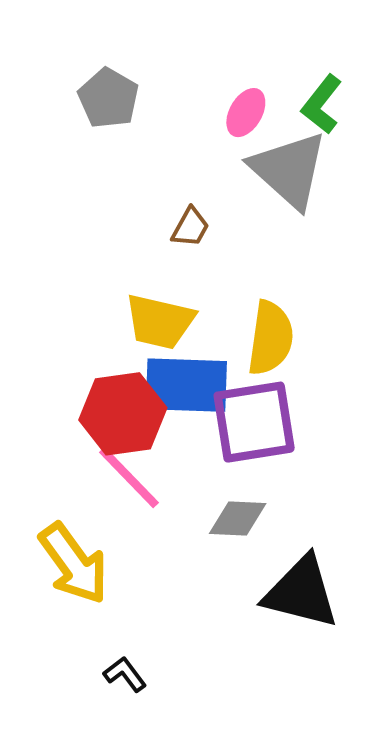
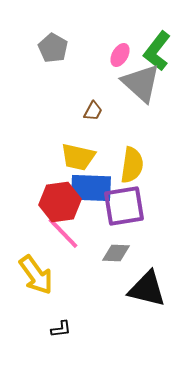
green L-shape: (322, 104) -> (157, 51), size x1.4
black L-shape: (125, 674) -> (61, 329), turned 120

